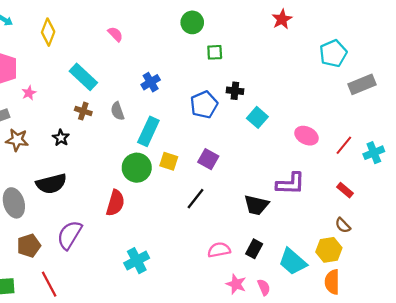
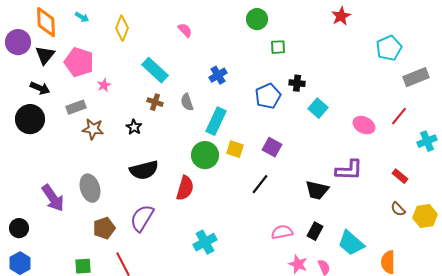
red line: (344, 145) -> (399, 116), moved
black semicircle: (51, 184) -> (144, 170), moved
yellow hexagon: (329, 250) -> (425, 216), moved

